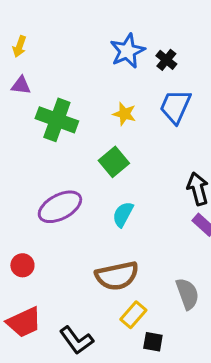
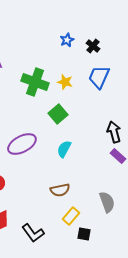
blue star: (127, 51) -> (67, 40), size x0.6
green cross: (57, 120) -> (35, 82), moved
brown semicircle: (117, 276) -> (60, 190), size x0.7

